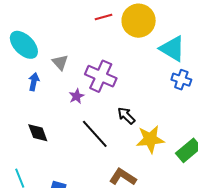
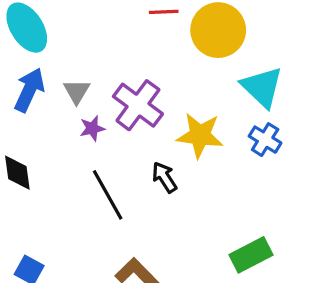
gray triangle: (60, 62) -> (77, 91), moved
blue arrow: (34, 82) -> (29, 90), size x1.5
yellow star: (150, 139) -> (200, 135), moved

